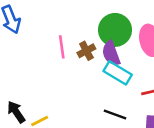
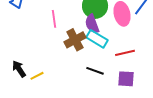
brown cross: (86, 51) -> (75, 40), moved, size x1.5

